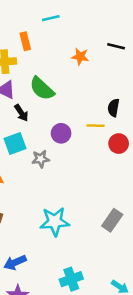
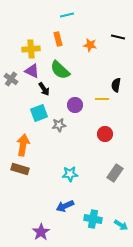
orange rectangle: (25, 41) -> (58, 39), moved
red circle: (119, 144) -> (105, 134), moved
cyan star: (55, 222) -> (70, 174), size x0.7
blue arrow: (15, 263) -> (65, 206), moved
cyan cross: (71, 279) -> (93, 219), moved, turned 30

